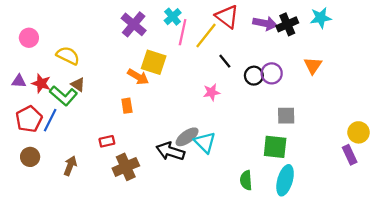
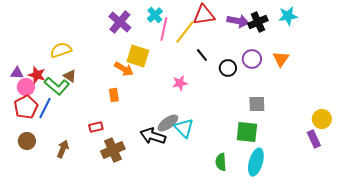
red triangle: (227, 17) -> (204, 15), turned -45
pink circle: (29, 38) -> (26, 87), moved
yellow semicircle: (68, 56) -> (61, 50), turned -45
purple circle: (272, 73) -> (252, 59), moved
pink star: (212, 92) -> (180, 83), moved

